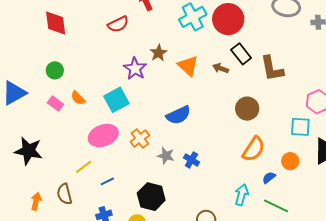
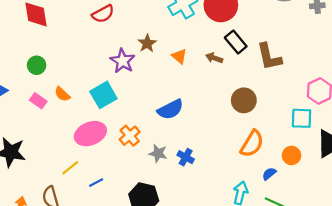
orange triangle: (188, 66) -> (179, 56), size x0.7

